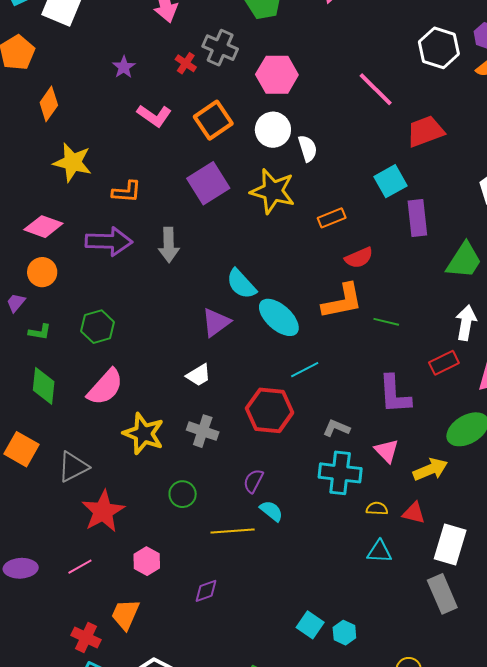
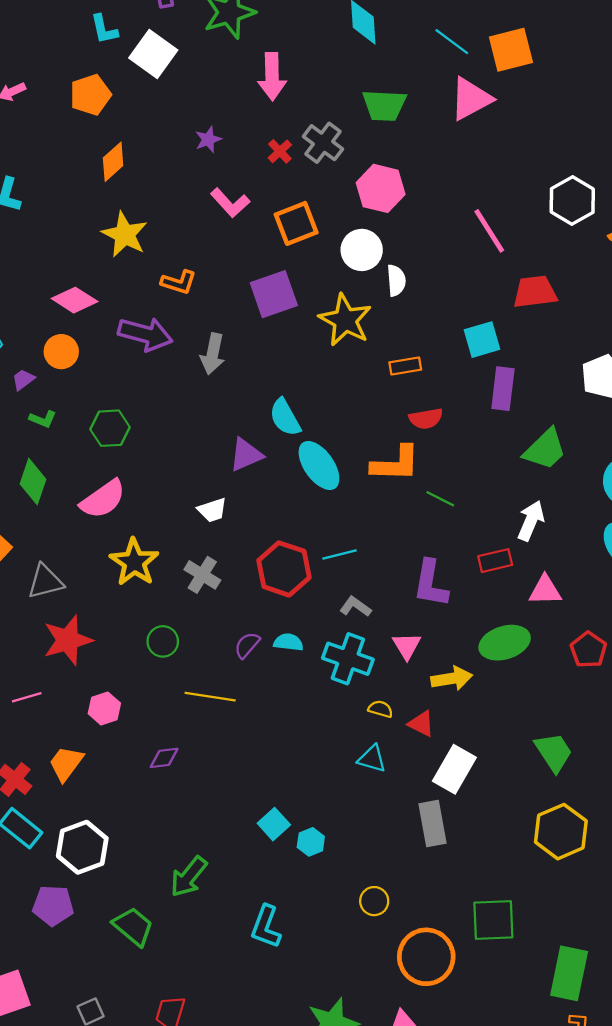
cyan line: (305, 370) -> (339, 554), moved
cyan semicircle: (271, 511) -> (288, 642), moved, turned -45

